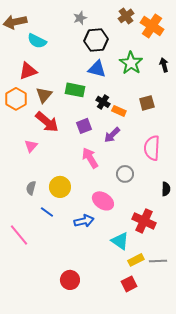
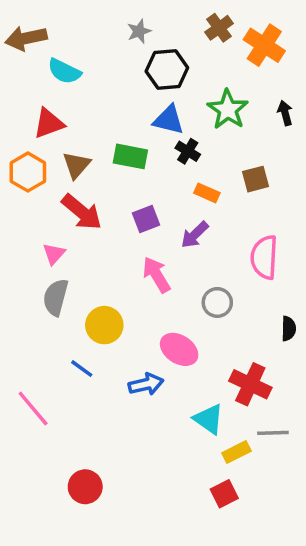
black cross: (103, 102) -> (188, 151), moved
gray semicircle: (31, 188) -> (56, 297), moved, size x1.5
gray line: (158, 261) -> (273, 433), moved
red circle: (70, 280) -> (85, 487), moved

